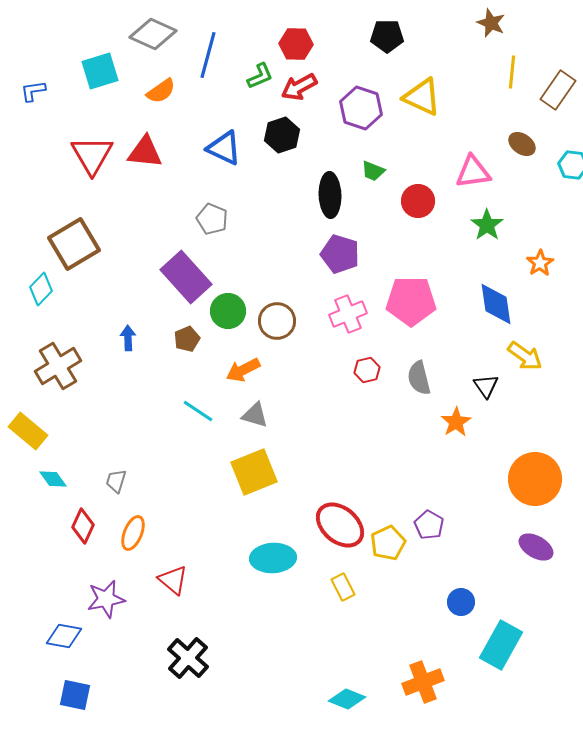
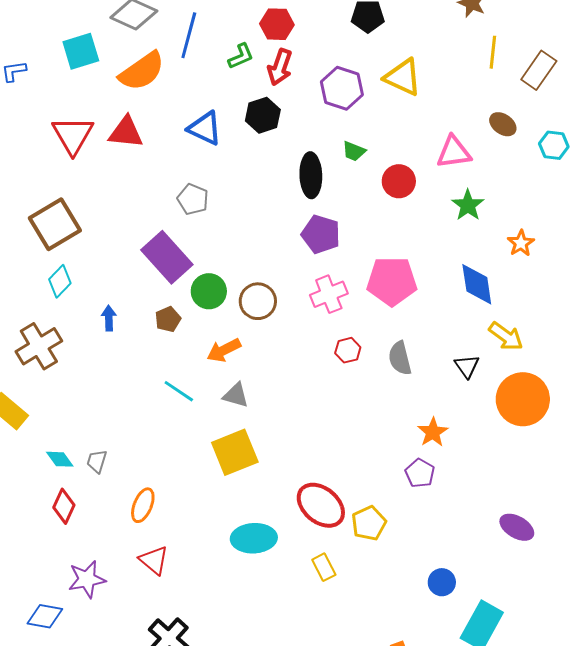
red arrow: (299, 87) -> (280, 67), turned -42
orange semicircle: (161, 91) -> (142, 71), size x1.6
cyan diamond: (41, 289) -> (60, 281), moved
orange star: (456, 422) -> (433, 432), moved
cyan diamond: (53, 479) -> (60, 459), moved
orange circle: (535, 479) -> (523, 399), moved
purple pentagon: (429, 525) -> (420, 473), moved
orange ellipse: (133, 533) -> (143, 505), moved

